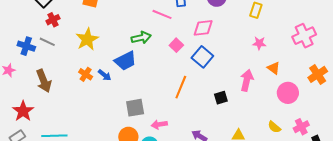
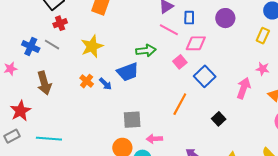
pink diamond: (203, 28) -> (196, 43), moved
pink arrow: (247, 80) -> (244, 88), moved
black square: (221, 98) -> (219, 119), turned -32

